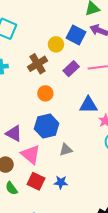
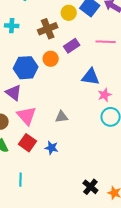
purple rectangle: (71, 69) -> (72, 46), moved
blue hexagon: (47, 126) -> (26, 68), moved

